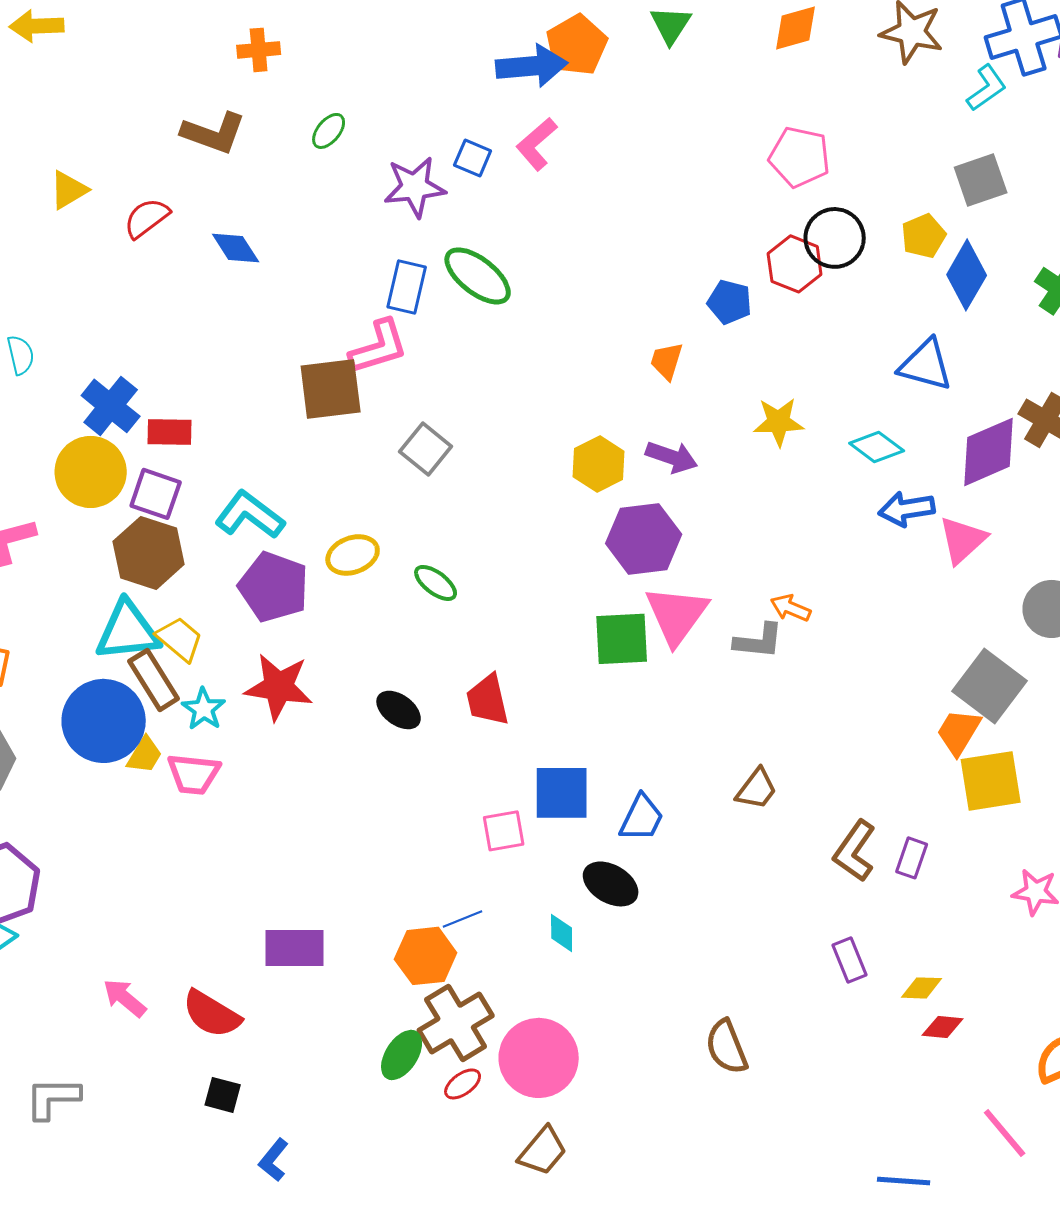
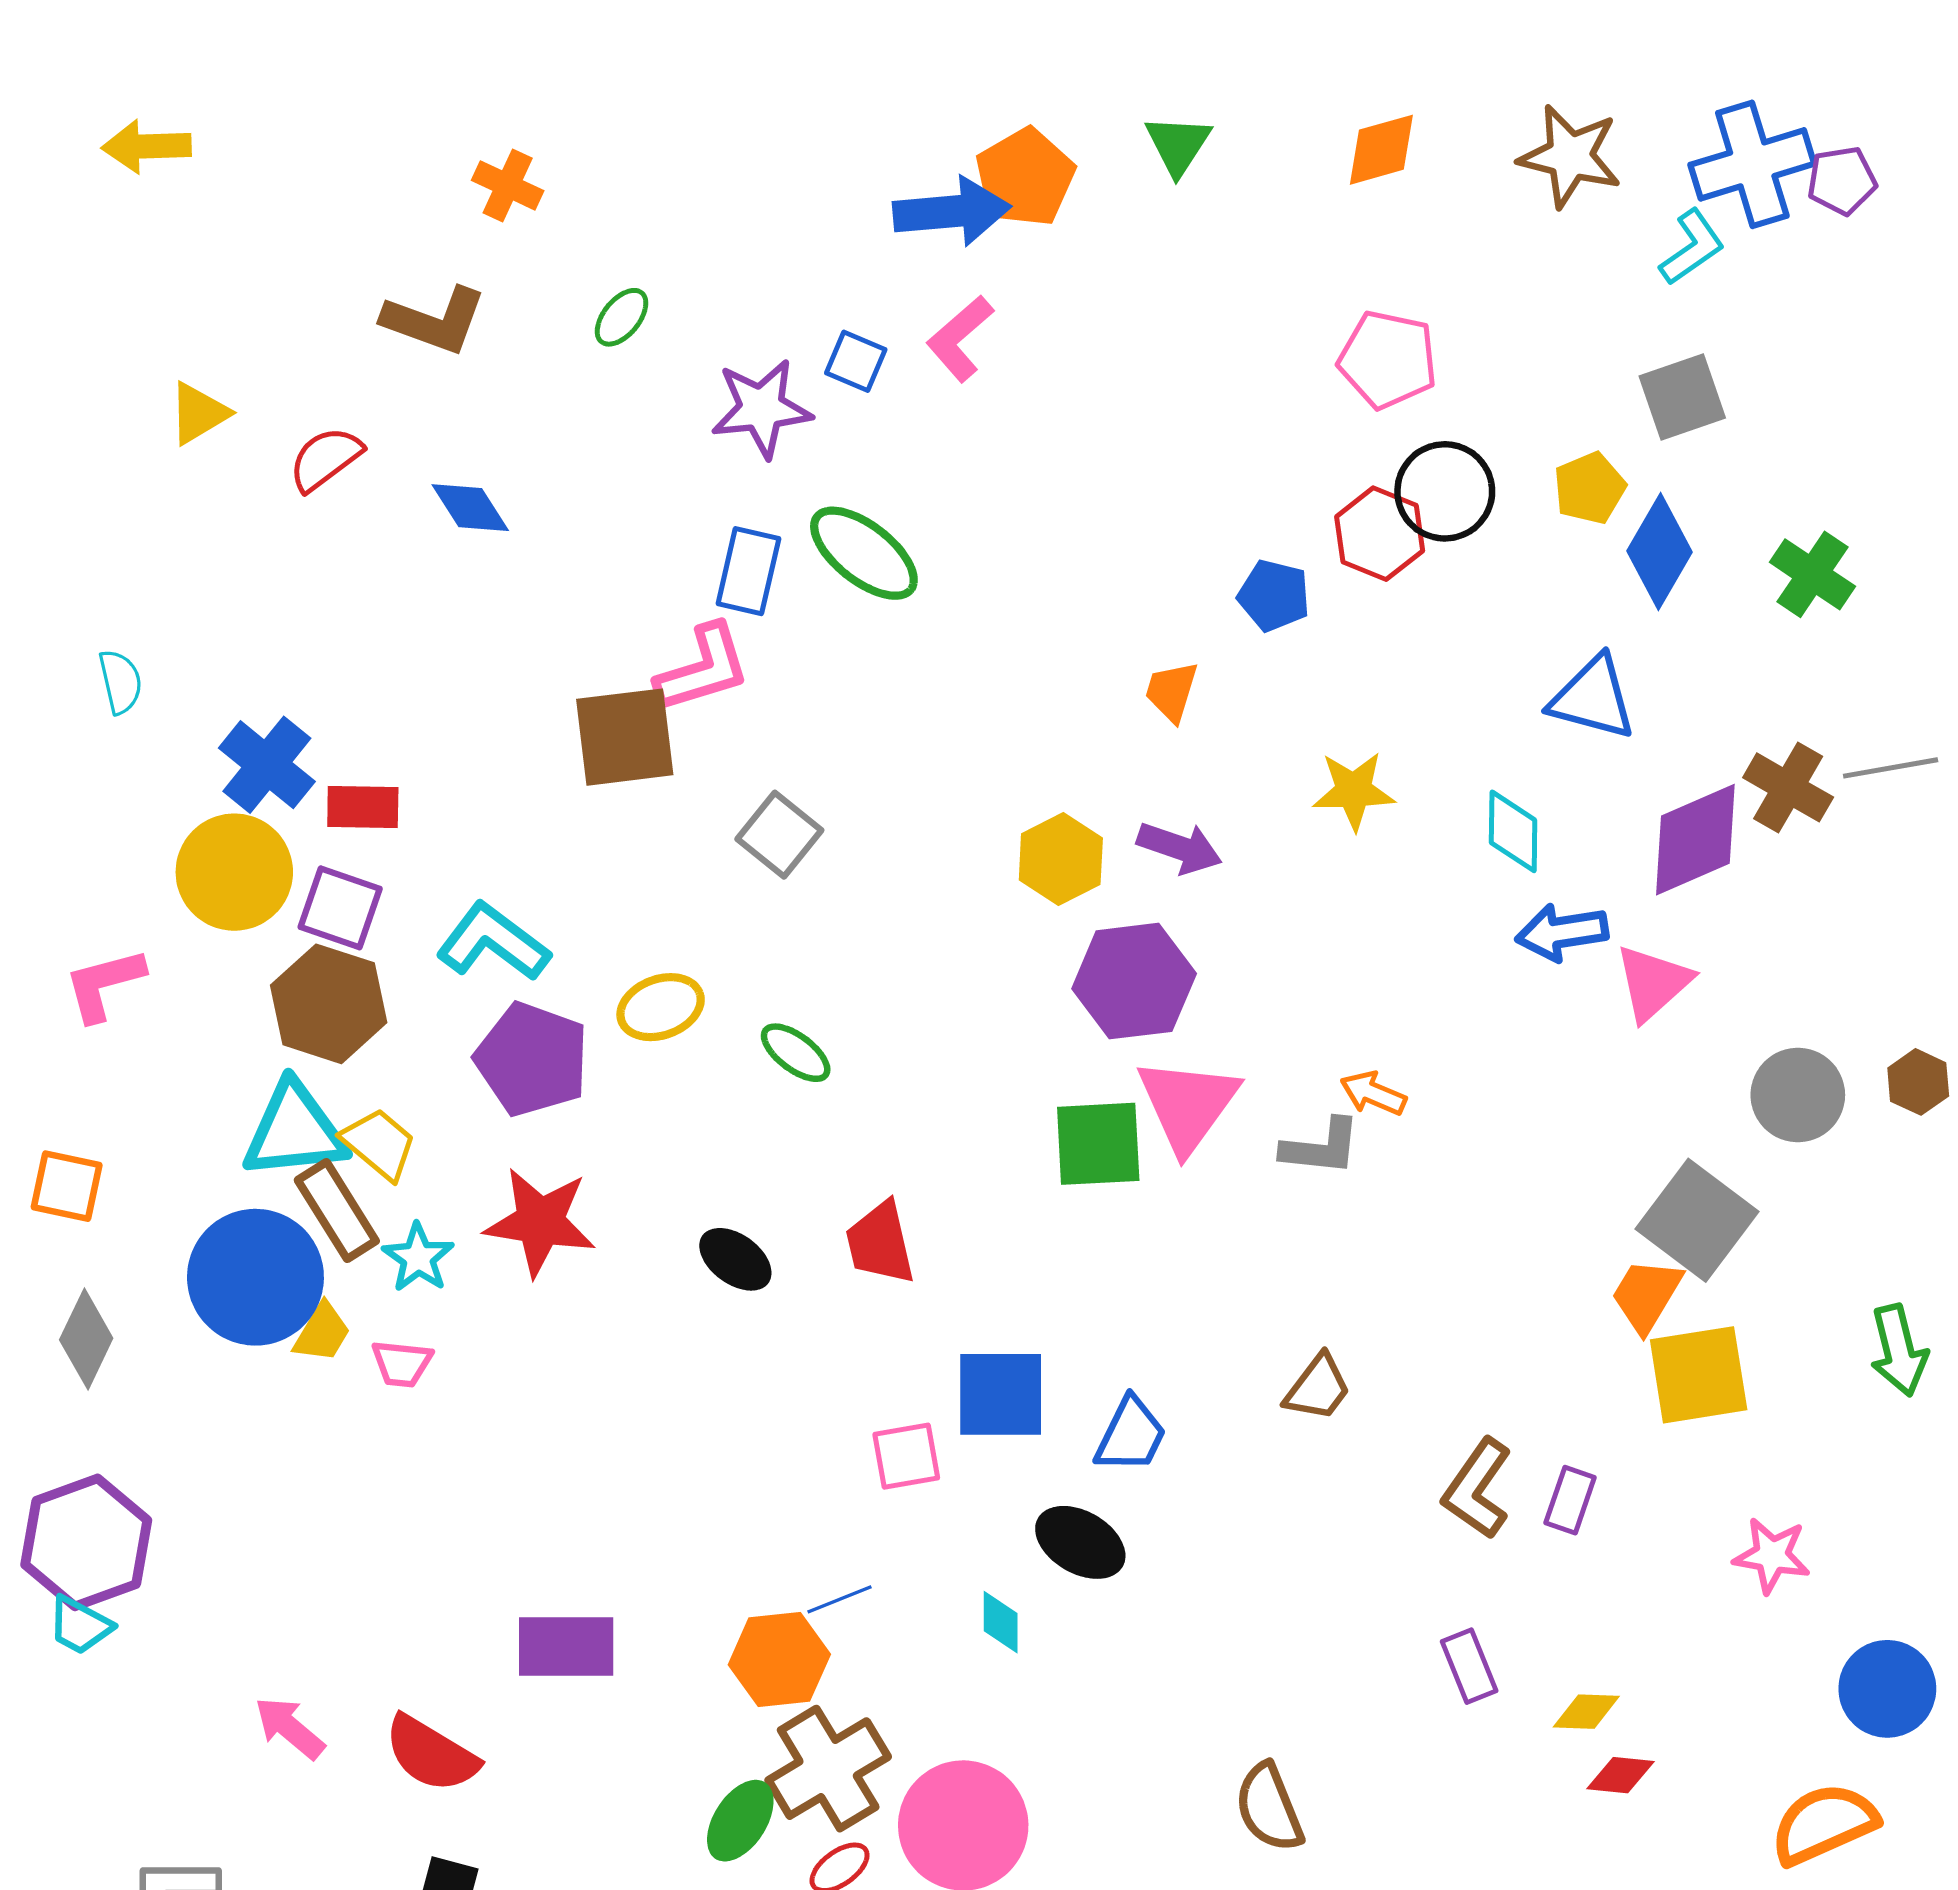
orange cross: (259, 50) -> (508, 185), turned 30
cyan diamond: (877, 447) -> (1513, 831), turned 54
pink trapezoid: (194, 774) -> (402, 1363), size x0.7

